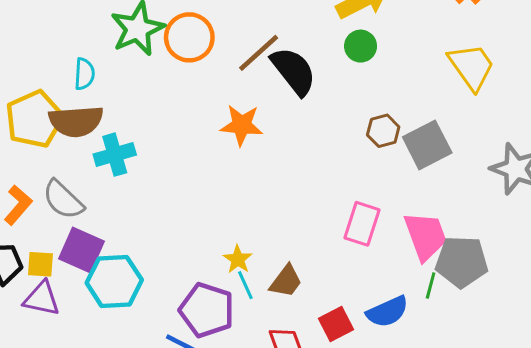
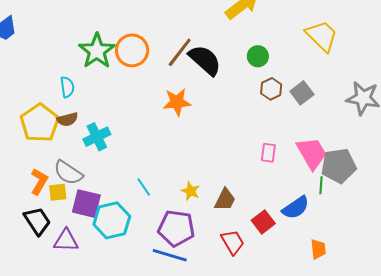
green circle: (361, 46) -> (258, 56), moved
brown semicircle: (76, 121) -> (67, 119), size x0.6
gray square: (427, 145) -> (302, 93), size x0.7
pink rectangle: (362, 224) -> (268, 153), size x0.7
yellow square: (40, 264) -> (58, 192), moved
cyan line: (245, 285) -> (144, 187), moved

